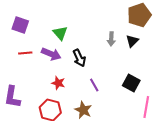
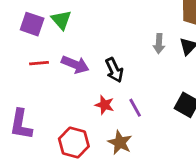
green triangle: (60, 33) -> (61, 20), moved
red star: (58, 83) -> (105, 105), moved

